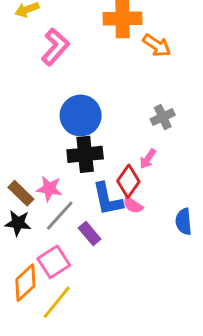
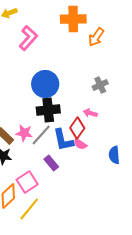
orange arrow: (157, 45) -> (96, 37), turned 90
pink arrow: (148, 159) -> (90, 113), turned 72
gray line: (60, 216) -> (41, 135), moved

